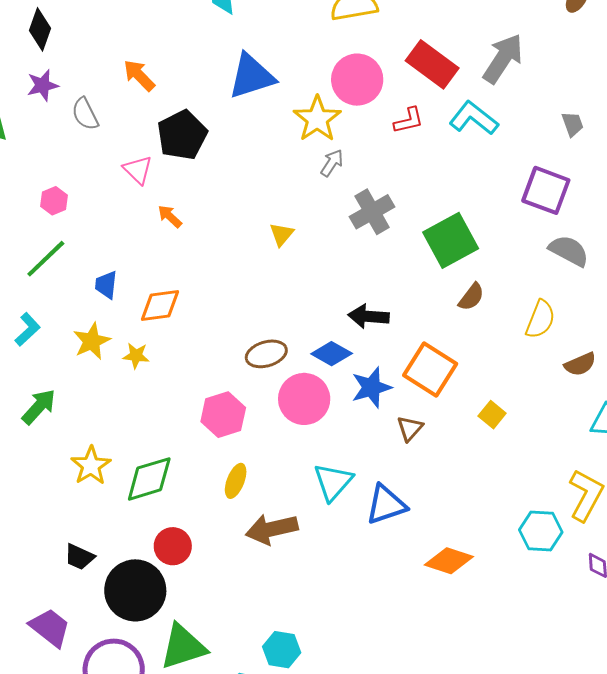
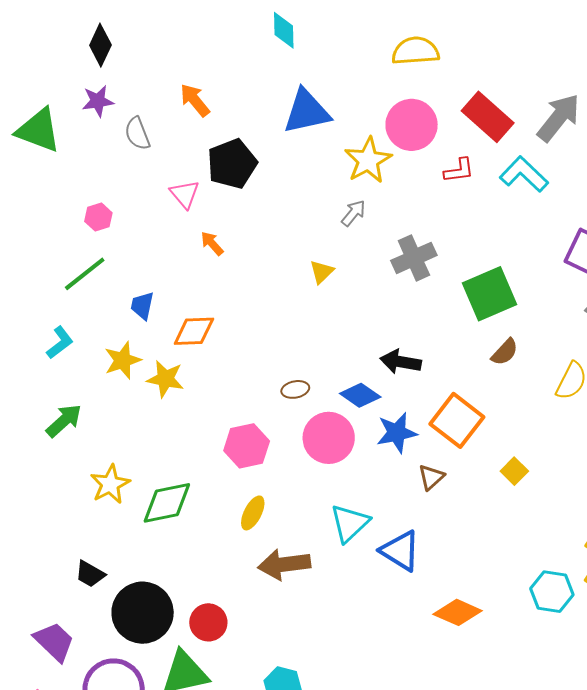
gray arrow: (332, 163) -> (353, 213), moved
brown ellipse: (266, 354) -> (295, 389), size x0.7
yellow star: (136, 356) -> (165, 379), size x1.4
blue triangle: (386, 505) -> (400, 551), turned 45
red circle: (173, 546) -> (208, 622), moved

